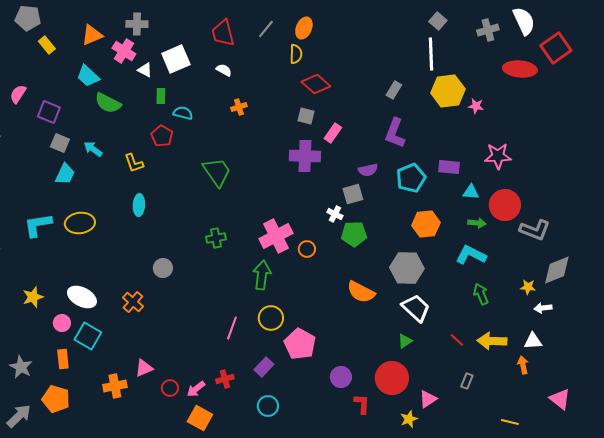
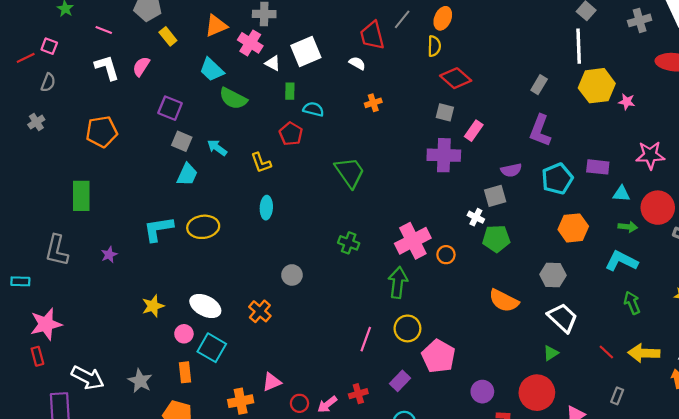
red trapezoid: (223, 33) -> (372, 35), moved
pink semicircle: (18, 94) -> (141, 66), moved
green cross: (216, 238) -> (349, 243), turned 30
gray hexagon: (407, 268) -> (553, 275), size x0.7

